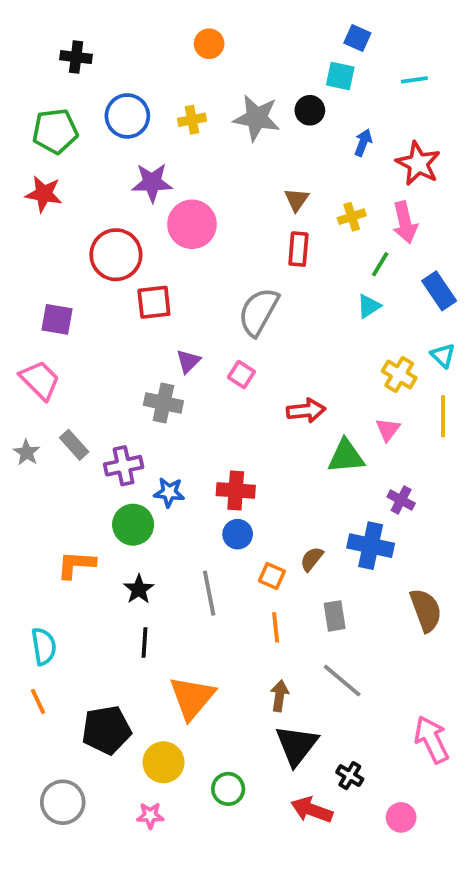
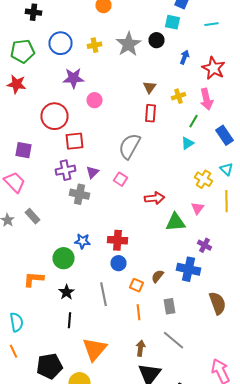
gray star: (257, 118) -> (128, 44), turned 30
pink circle: (192, 224) -> (94, 100), size x0.6
purple cross: (124, 466) -> (66, 170), moved

